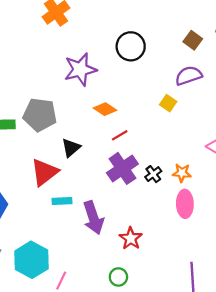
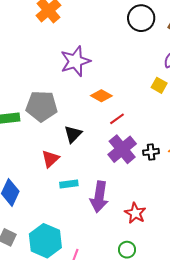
black circle: (131, 46) -> (141, 18), moved
red triangle: (44, 172) -> (50, 159), size x0.7
black cross: (153, 174) -> (151, 152), turned 35
purple arrow: (93, 218) -> (99, 197), turned 32

